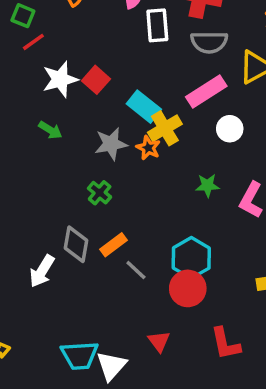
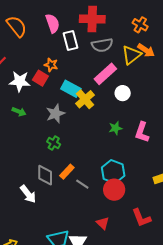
white star: (60, 79) -> (20, 81), turned 30
orange star: (148, 148) -> (51, 65), moved
white arrow: (42, 271) -> (28, 194), turned -60

